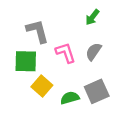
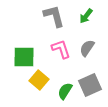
gray L-shape: (38, 31) -> (54, 16), moved
green semicircle: (70, 98) -> (65, 91), turned -42

